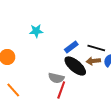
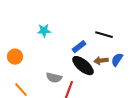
black line: (96, 48) -> (104, 35), moved
gray semicircle: (56, 78) -> (54, 78), moved

